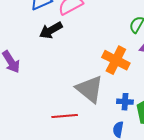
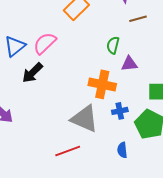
blue cross: (125, 102) -> (120, 111), moved

